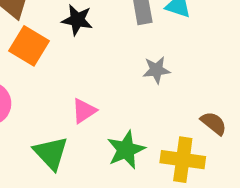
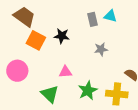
black star: (77, 20) -> (62, 36), moved
pink triangle: (84, 111) -> (65, 72), turned 32

